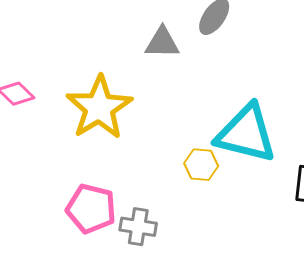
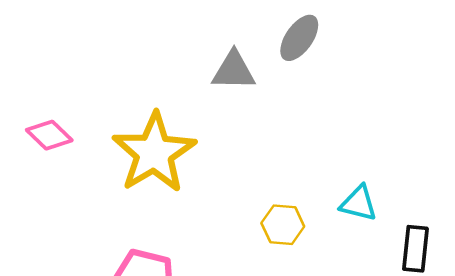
cyan triangle: (246, 134) -> (359, 203), moved, size x0.5

